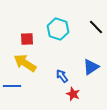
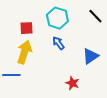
yellow arrow: (25, 63) -> (24, 52), turned 75
blue arrow: (62, 76) -> (58, 43), moved

